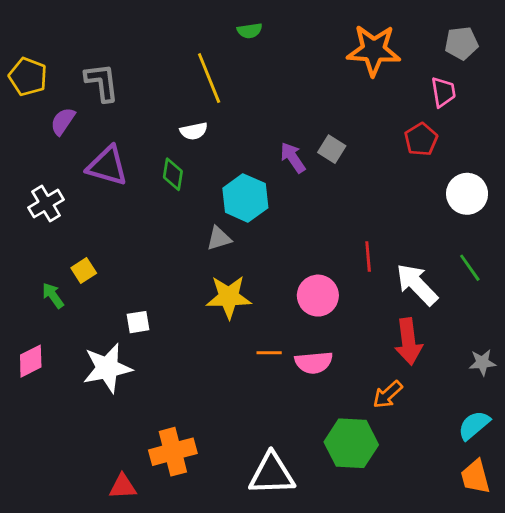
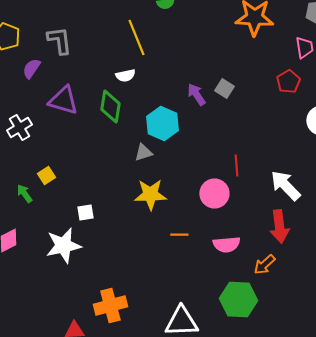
green diamond: (173, 174) -> (110, 106), size x1.4
red line: (368, 257) -> (236, 166), moved
pink semicircle: (314, 362) -> (226, 244), moved

